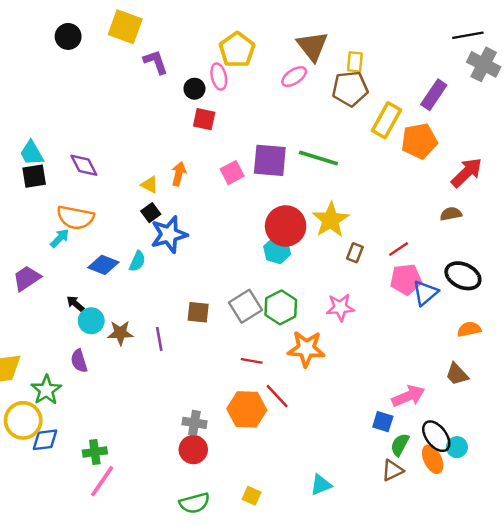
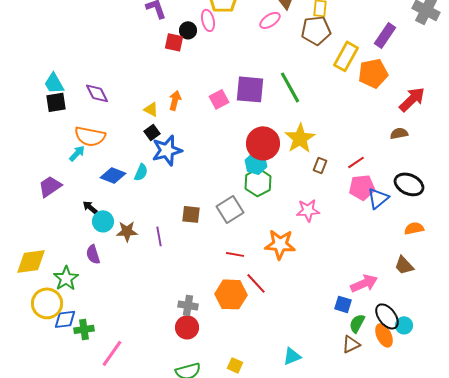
red square: (204, 119) -> (174, 42), moved
green line: (318, 158) -> (290, 87), turned 44
green hexagon: (281, 307) -> (258, 182), moved
green cross: (95, 452) -> (84, 329), moved

